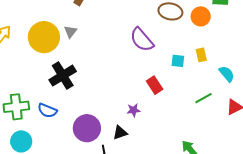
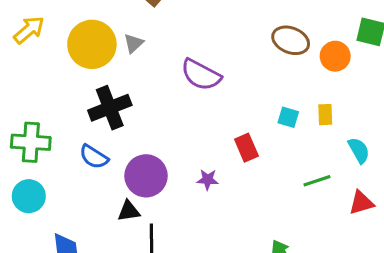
purple semicircle: (142, 40) -> (201, 75), moved, turned -32
blue semicircle: (47, 111) -> (94, 157), moved
purple circle: (87, 128) -> (146, 176), moved
black triangle: (120, 133) -> (129, 211), moved

